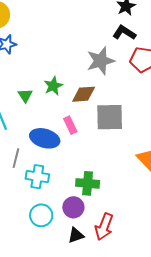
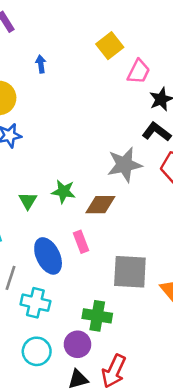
green star: (53, 86) -> (63, 191), turned 30
gray square: (110, 117) -> (130, 272), moved
blue ellipse: (45, 138) -> (48, 256), turned 44

